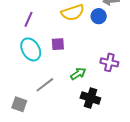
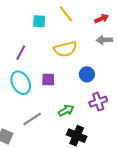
blue circle: (99, 16) -> (87, 74), moved
purple cross: (109, 62) -> (98, 102), turned -36

